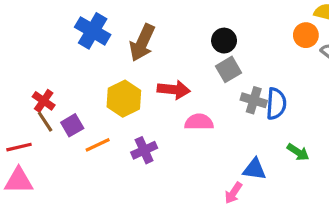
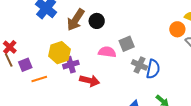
black circle: (224, 41) -> (97, 21), moved
red arrow: (174, 90) -> (90, 81), moved
pink semicircle: (199, 122) -> (107, 52), moved
purple cross: (144, 150) -> (71, 65), moved

